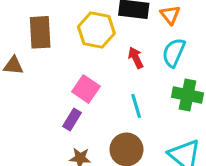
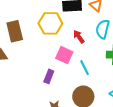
pink square: (86, 89) -> (64, 55), moved
purple rectangle: (72, 119) -> (49, 76), moved

